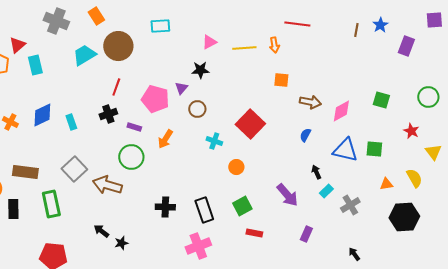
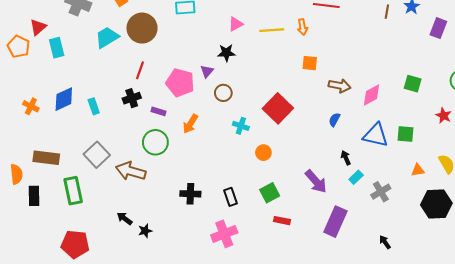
black rectangle: (204, 210) -> (231, 197), size x0.7
purple rectangle: (306, 234) -> (335, 222), size x1.8

